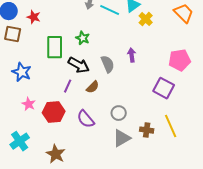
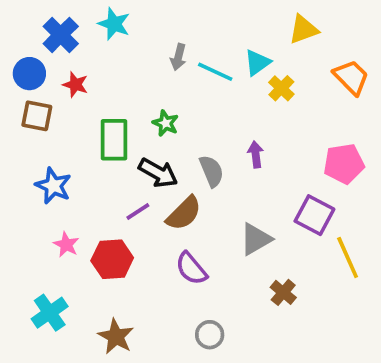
purple line: (68, 86) -> (138, 211), turned 32
brown semicircle: (93, 87) -> (184, 213), size x1.5
gray circle: (119, 113) -> (210, 335), moved
purple semicircle: (86, 119) -> (191, 268), moved
yellow line: (171, 126) -> (348, 257), moved
brown cross: (147, 130) -> (283, 292), turned 32
gray triangle: (122, 138) -> (256, 239), moved

